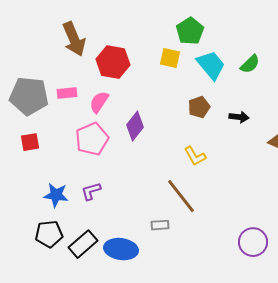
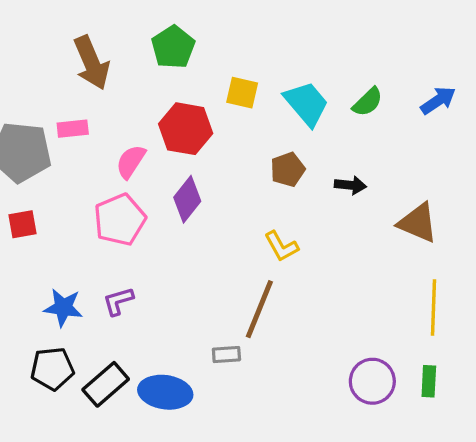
green pentagon: (190, 31) -> (173, 47), moved
red hexagon: (113, 62) -> (186, 129), moved
pink rectangle: (67, 93) -> (73, 129), moved
brown line: (181, 196) -> (259, 309), turned 60

